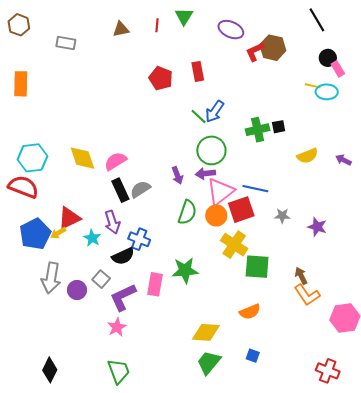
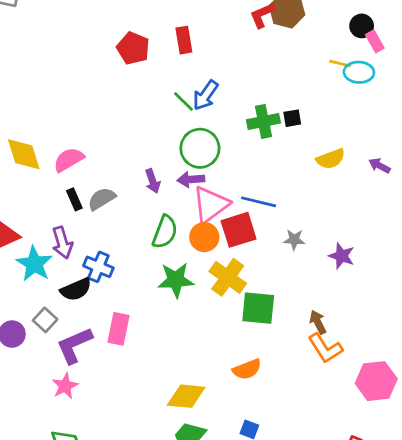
black rectangle: (120, 190) -> (74, 199), size x0.7
cyan star: (92, 238) -> (34, 264), size x1.5
green star: (185, 270) -> (176, 280), moved

